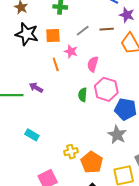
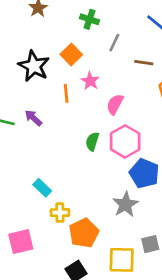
gray line: (83, 31) -> (114, 43), moved, turned -40
black star: (27, 34) -> (34, 66), moved
orange square: (53, 35) -> (71, 55), turned 35
cyan rectangle: (32, 135) -> (42, 188), moved

